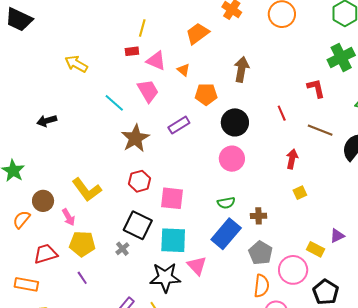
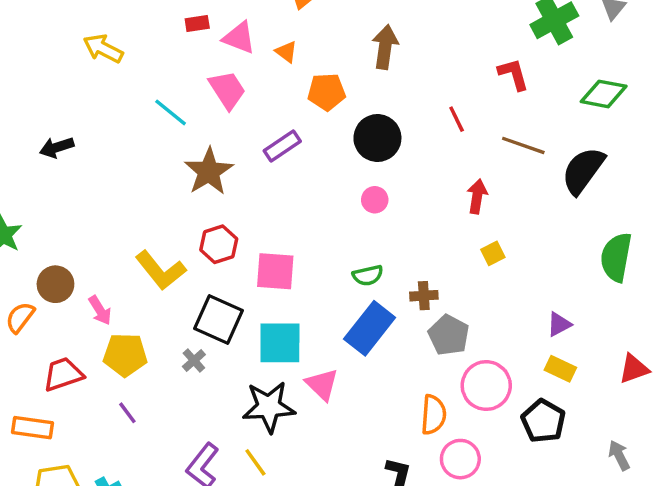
pink circle: (232, 159) -> (375, 200), size x0.6
yellow L-shape: (87, 190) -> (161, 270), moved
yellow rectangle: (315, 249) -> (560, 369), moved
gray pentagon: (261, 253) -> (449, 335), moved

